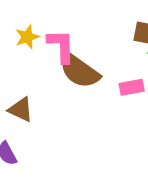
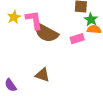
brown triangle: (21, 110) -> (42, 75), moved

